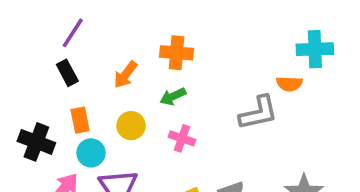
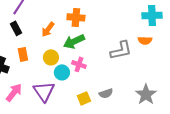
orange semicircle: (289, 84) -> (145, 40), moved
green arrow: (173, 96) -> (74, 41), size x1.5
cyan circle: (91, 153) -> (62, 72), moved

